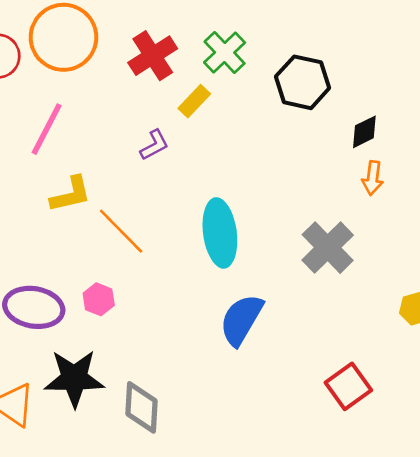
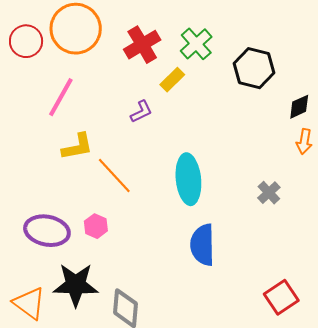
gray cross: (328, 248) -> (269, 193), size x0.6
blue semicircle: (241, 320) -> (202, 245), turned -33

